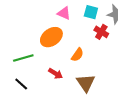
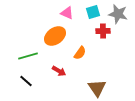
cyan square: (91, 12) -> (93, 12), turned -32
red cross: (101, 32) -> (103, 31), turned -32
brown triangle: (86, 83) -> (97, 88), moved

